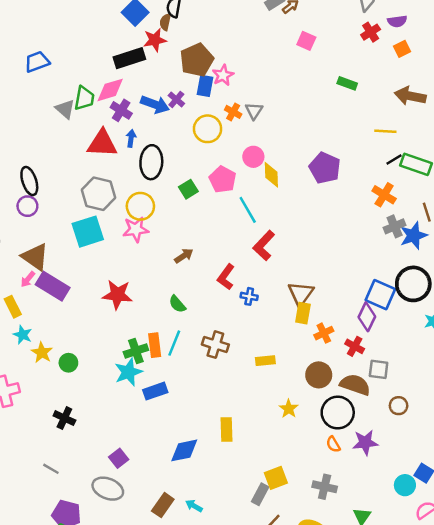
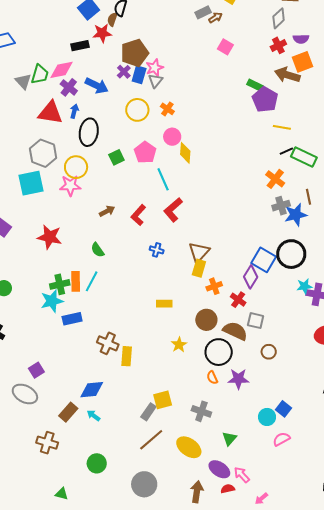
orange square: (402, 49) -> (303, 62), size x1.5
black rectangle: (129, 58) -> (80, 46), size x0.7
brown arrow: (410, 96) -> (287, 75), moved
purple cross: (176, 99) -> (124, 72), moved
gray triangle: (254, 111) -> (155, 81), moved
orange cross: (233, 112) -> (167, 109), moved
purple pentagon: (325, 168) -> (265, 99), moved
red L-shape: (226, 277) -> (138, 215), moved
brown cross: (215, 345) -> (108, 343), moved
blue diamond: (184, 450) -> (92, 390), moved

